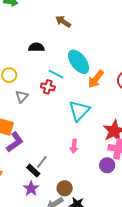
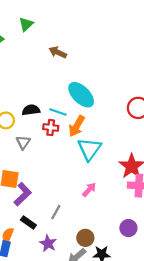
black semicircle: (36, 47) -> (31, 110), moved
orange arrow: (96, 79) -> (77, 126), moved
pink arrow: (74, 146) -> (89, 190), turned -136
purple circle: (107, 165) -> (128, 228), moved
black rectangle: (33, 171) -> (28, 222), moved

